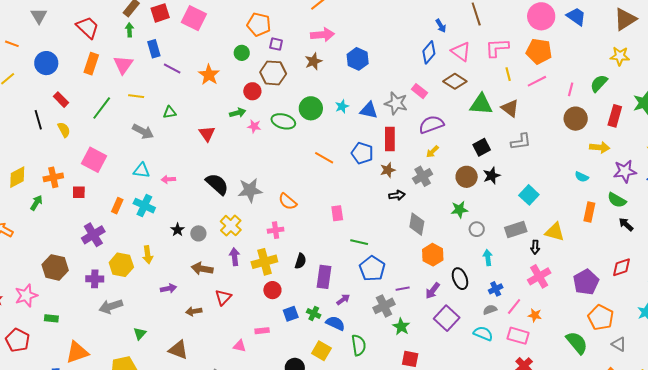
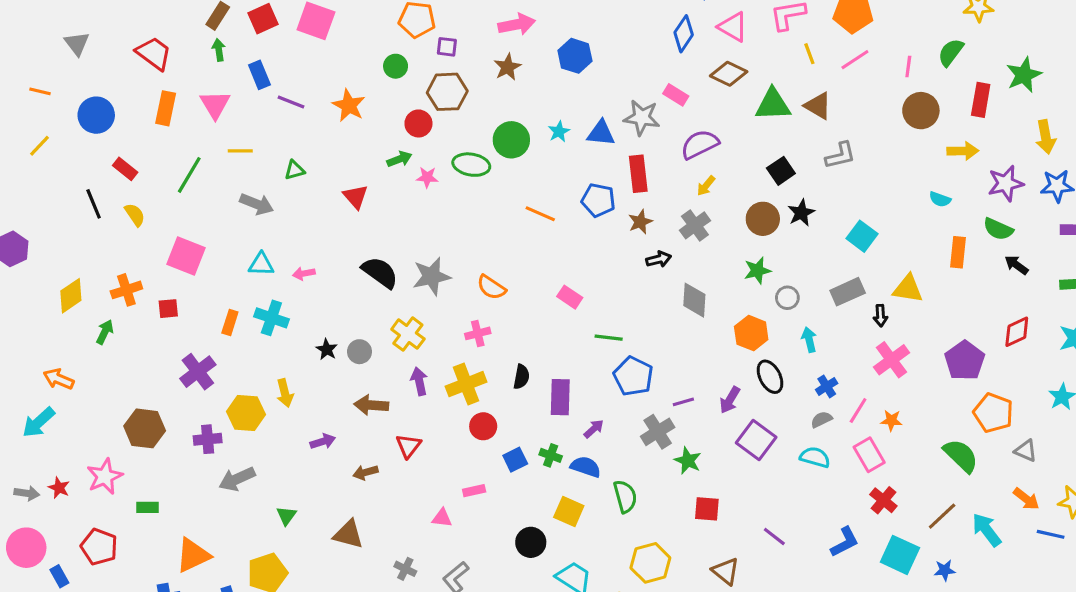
pink rectangle: (337, 213) -> (570, 297), turned -42
orange hexagon: (433, 255) -> (751, 333), moved
pink rectangle: (518, 336) -> (869, 455), turned 50

